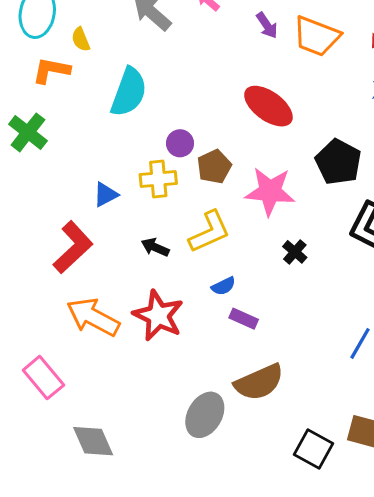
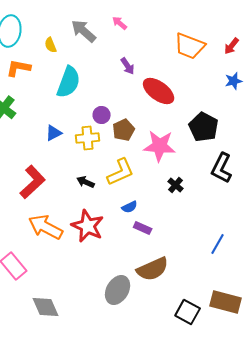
purple arrow: (267, 25) -> (128, 66), moved
yellow semicircle: (81, 39) -> (51, 45), moved
blue triangle: (106, 195) -> (54, 133), moved

